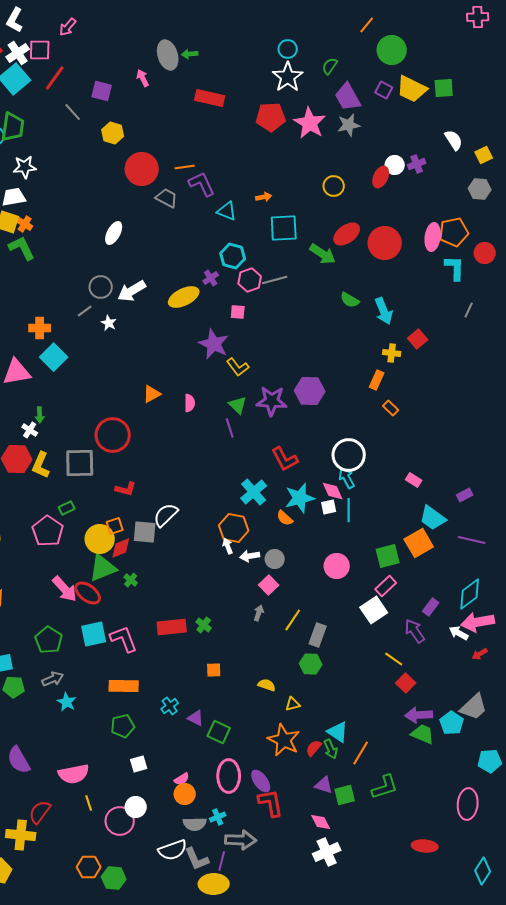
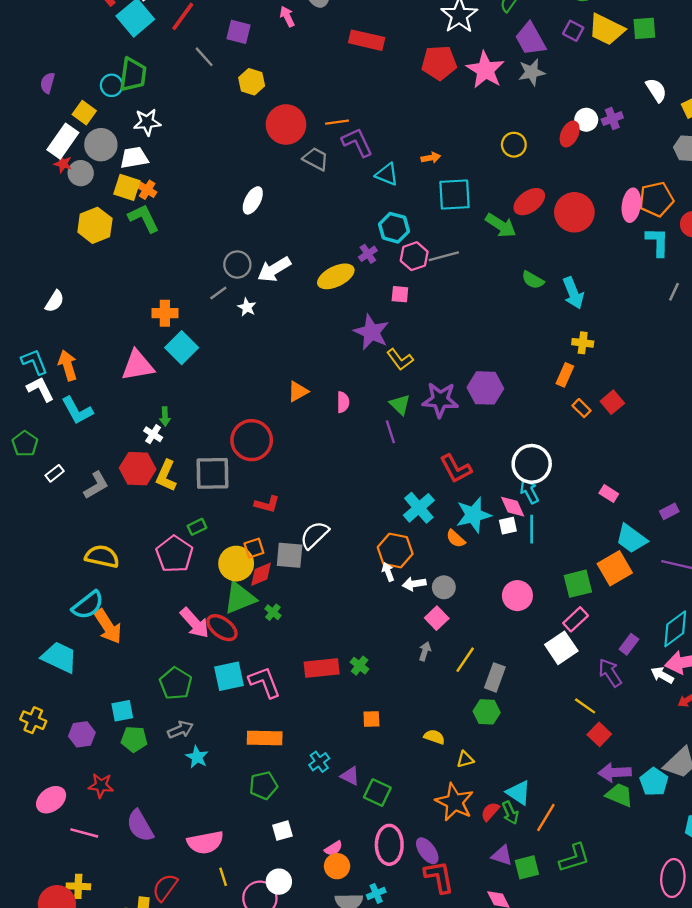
red square: (418, 339) -> (612, 402), moved

